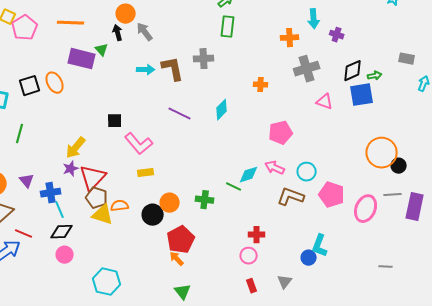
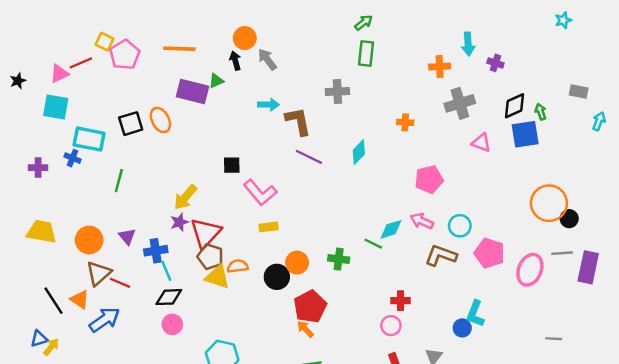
green triangle: (102, 50) -> (216, 81), turned 48
brown L-shape: (173, 69) -> (298, 121), moved
green arrow: (375, 76) -> (541, 112), turned -96
red line: (24, 234) -> (120, 283), moved

